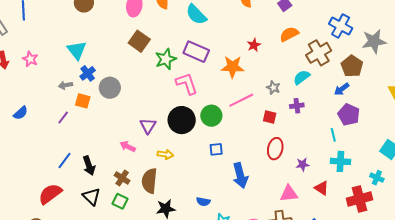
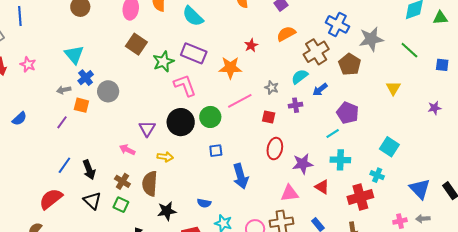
blue arrow: (342, 89) -> (320, 90), moved
cyan line: (333, 135) -> (333, 134), turned 72
purple star: (303, 164) -> (303, 164), size x1.5

